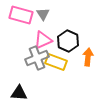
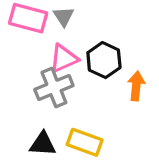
yellow rectangle: (56, 62) -> (85, 142), moved
black triangle: (19, 93) -> (43, 144), moved

